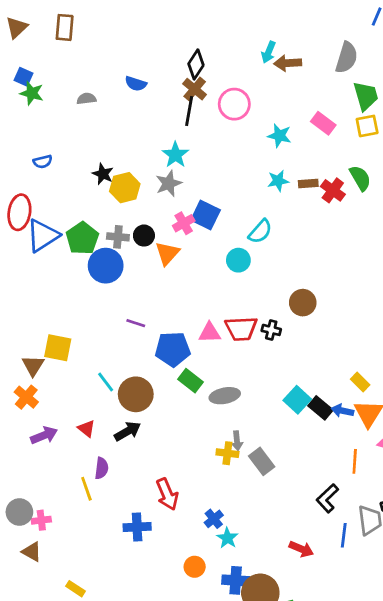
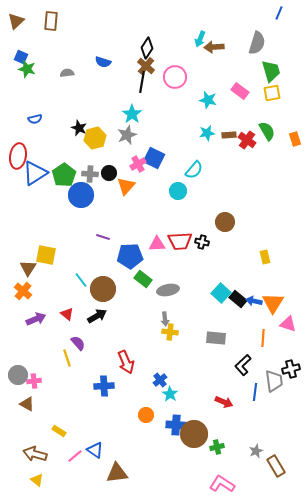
yellow rectangle: (360, 382) -> (265, 257), moved, turned 32
gray arrow: (237, 441) -> (165, 319), moved
gray rectangle: (262, 461) -> (216, 338), moved, turned -48
purple semicircle: (102, 468) -> (78, 343), turned -49

